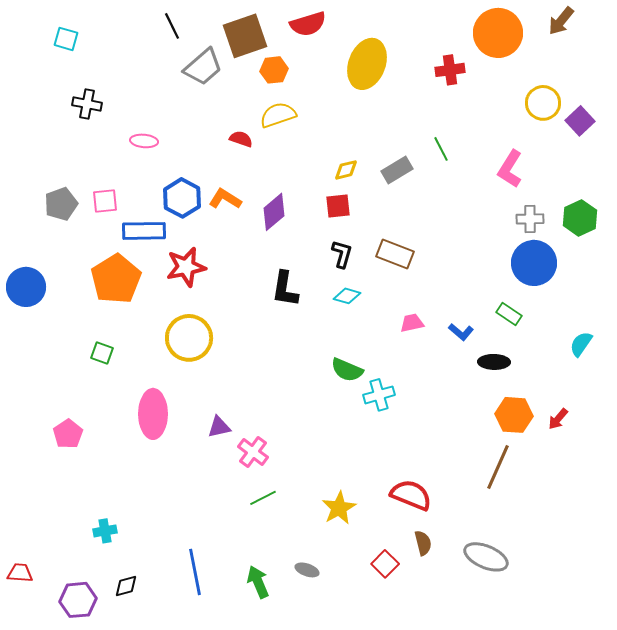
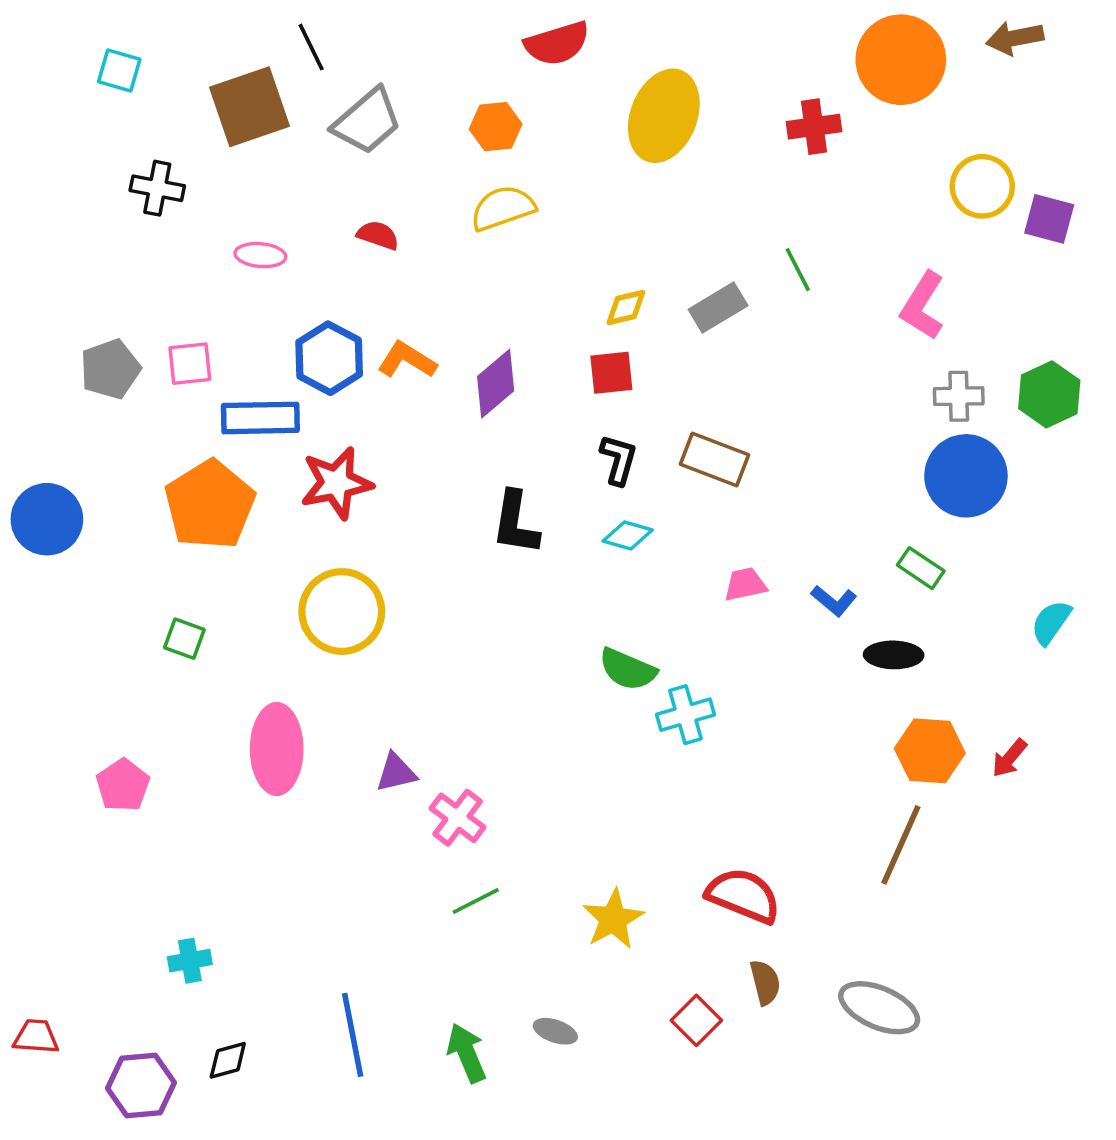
brown arrow: (561, 21) -> (1015, 38), turned 40
brown square: (245, 36) -> (250, 107), moved
purple square: (580, 121) -> (1049, 219), turned -32
red semicircle: (241, 139) -> (378, 235), moved

